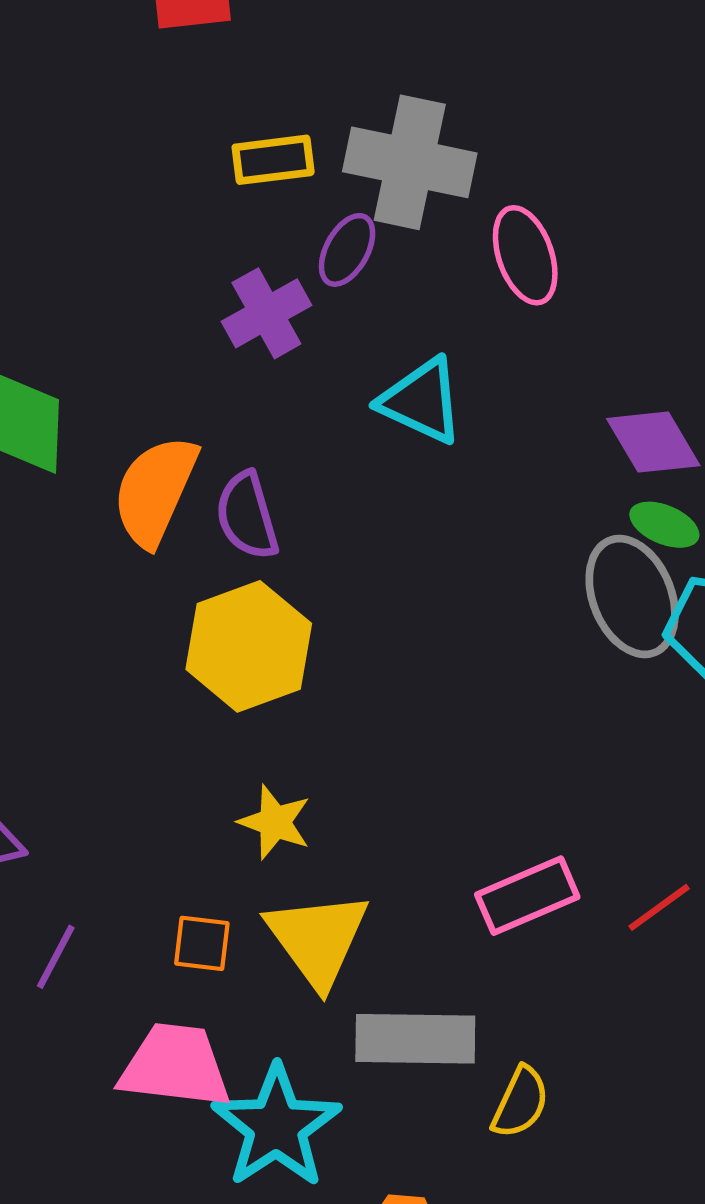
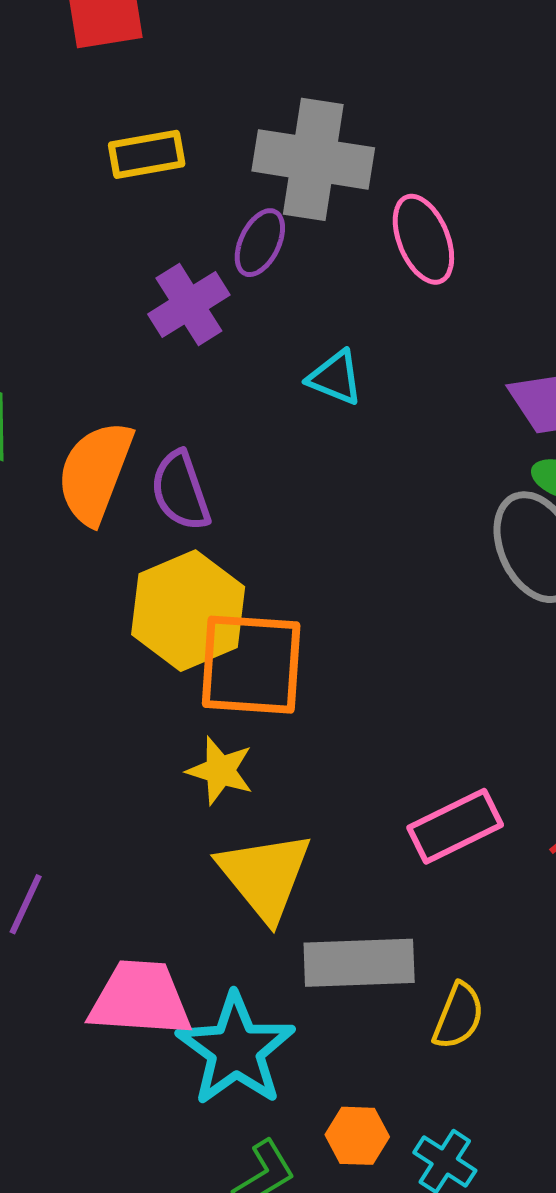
yellow rectangle: (273, 160) -> (147, 154), moved
cyan triangle: (422, 401) -> (335, 378), size x0.7
orange square: (202, 943) -> (251, 665), moved, size x2.0

